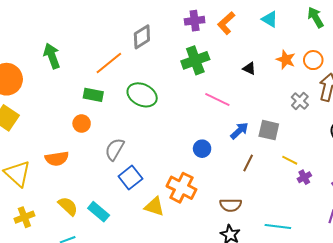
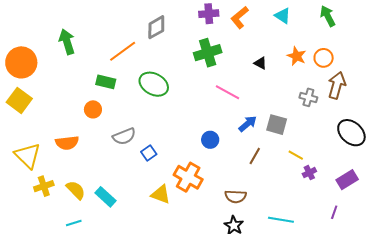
gray cross: (300, 101) -> (308, 97), turned -30
gray semicircle: (115, 149) -> (124, 136), turned -145
blue square: (130, 177) -> (149, 153), moved, size x0.7
yellow cross: (24, 217) -> (44, 186), moved

